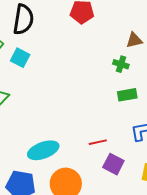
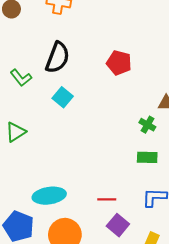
cyan square: (20, 58) -> (63, 97), moved

